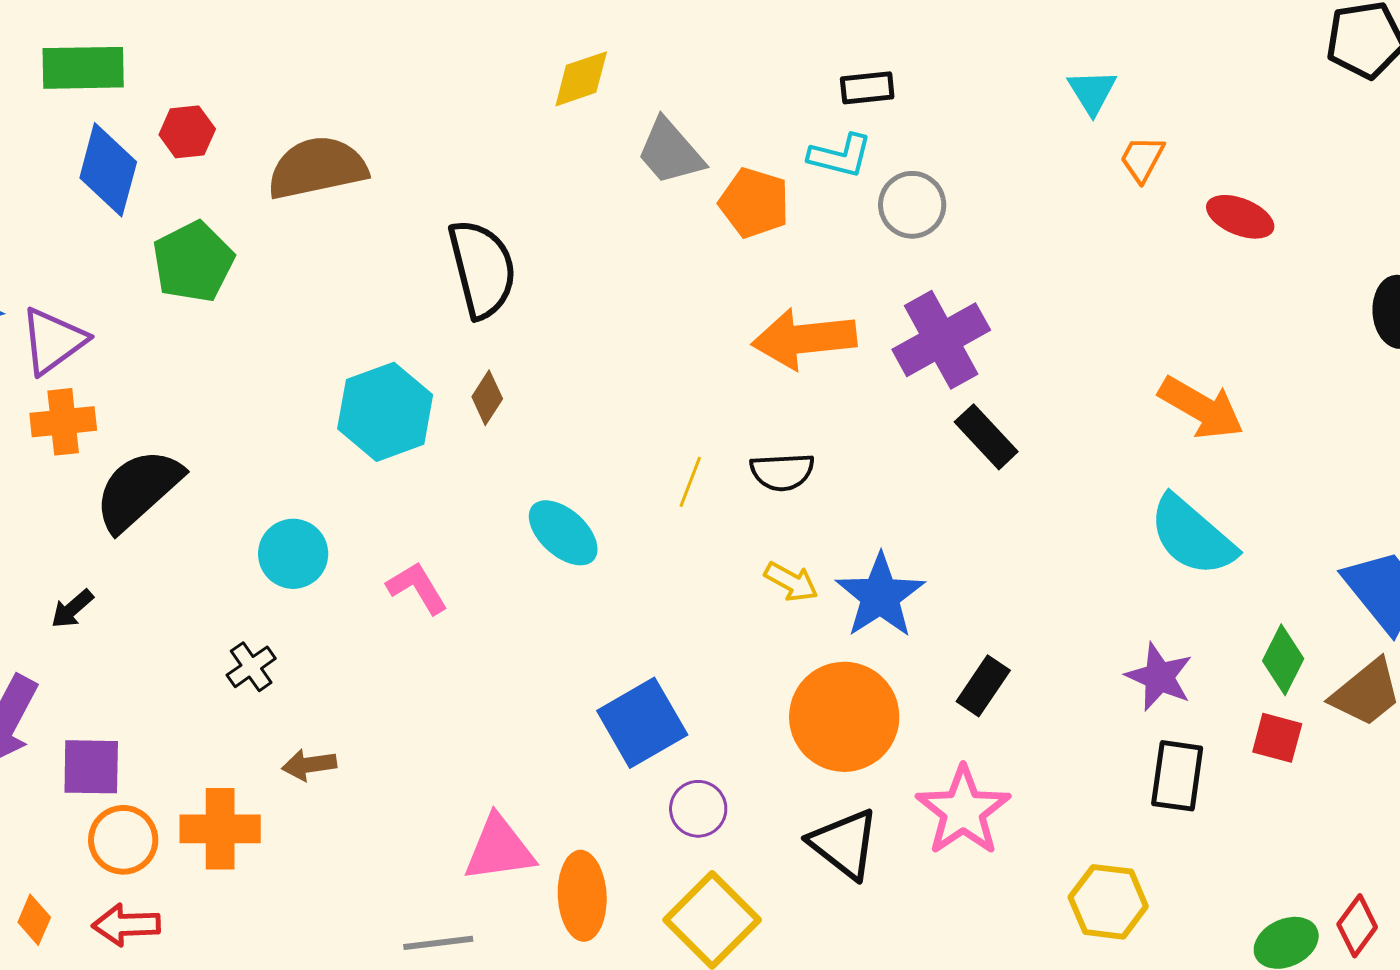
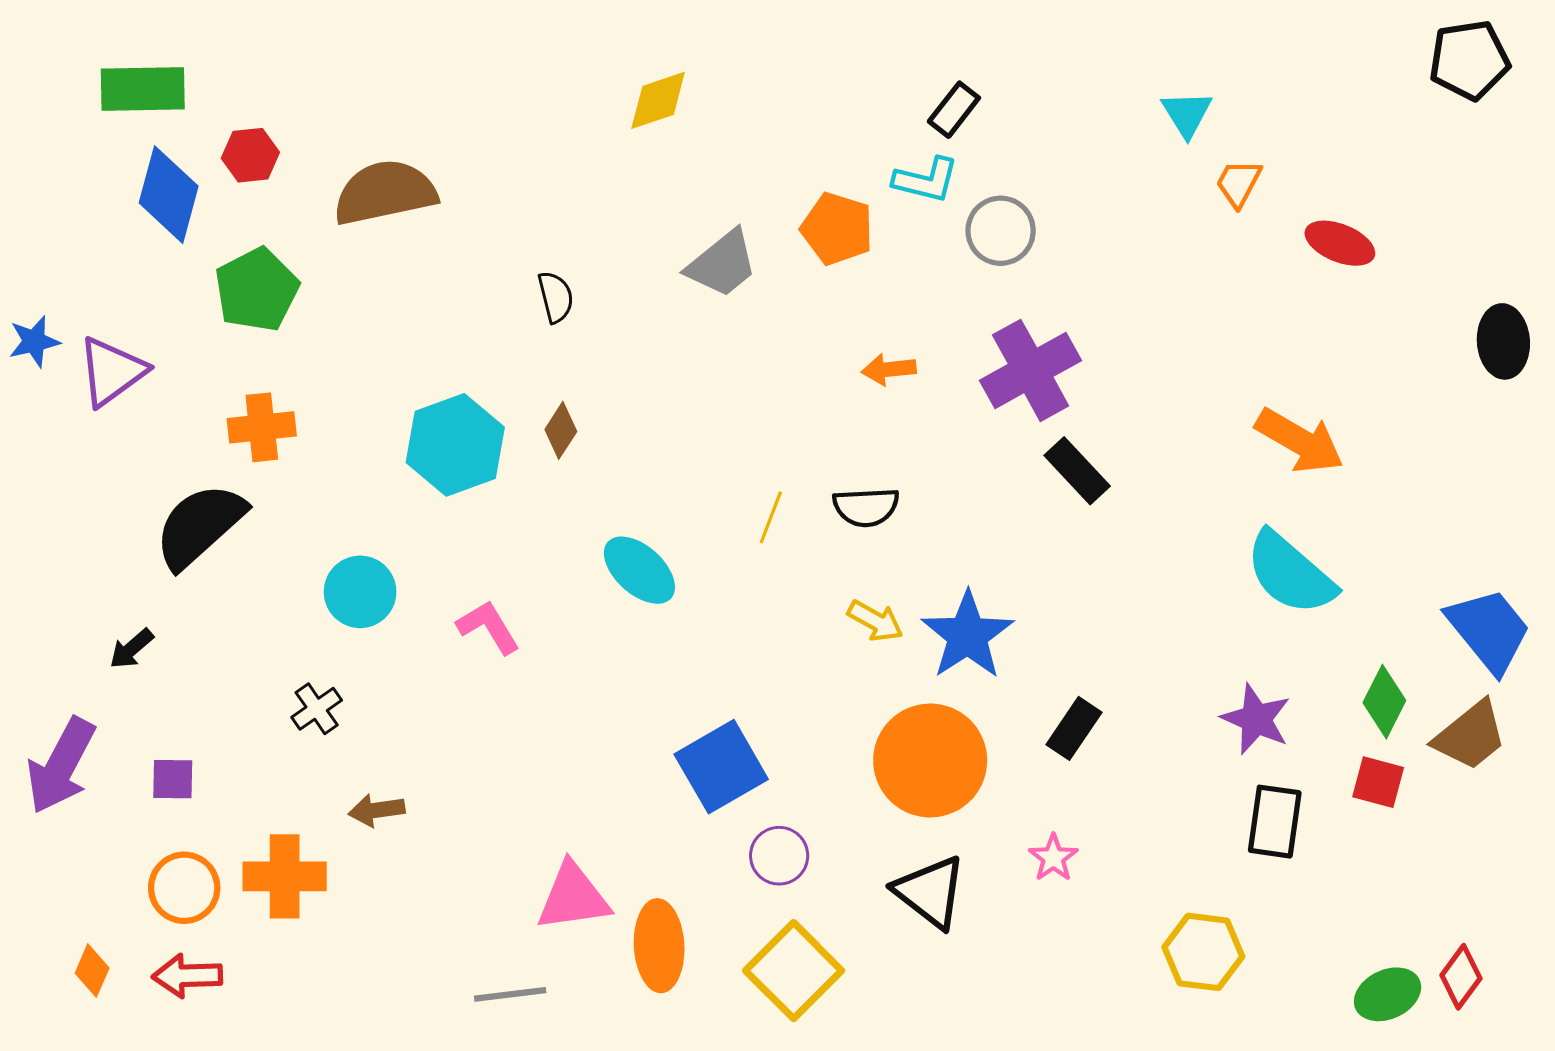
black rectangle: (867, 88) -> (954, 110), turned -46
gray trapezoid: (670, 152) -> (722, 264), moved, turned -88
black semicircle: (482, 269) -> (556, 297), size x0.5
orange arrow: (804, 339) -> (889, 369), size x0.5
orange cross: (63, 422) -> (262, 427), moved
purple square: (91, 767) -> (173, 779), moved, size x0.7
pink star: (963, 811) -> (1053, 858), size x0.5

